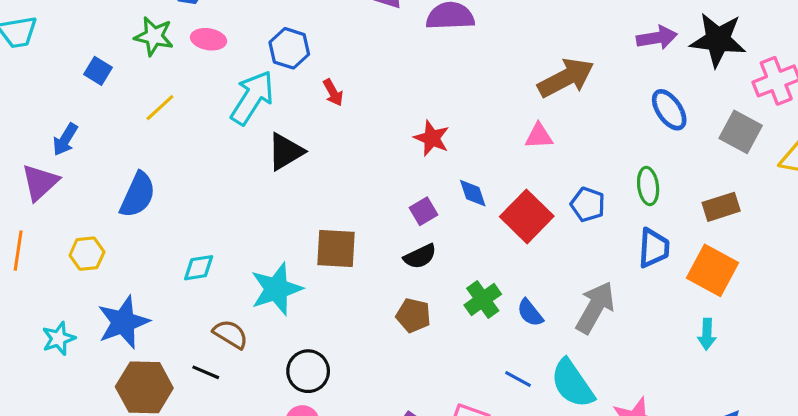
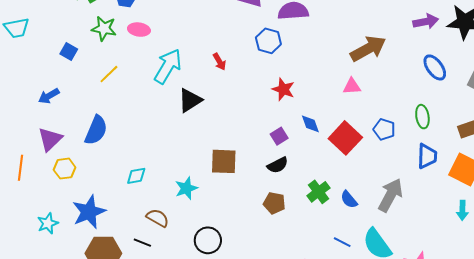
blue hexagon: (289, 48) -> (268, 41), moved
blue arrow: (65, 140) -> (49, 96), turned 30
purple triangle: (40, 182) -> (50, 139), moved
cyan star: (276, 289) -> (186, 188), size x0.7

